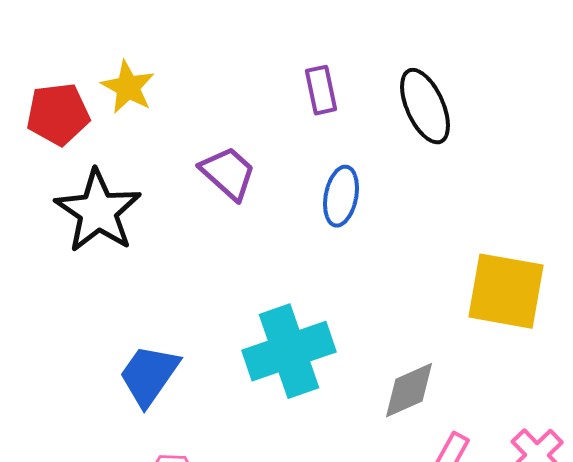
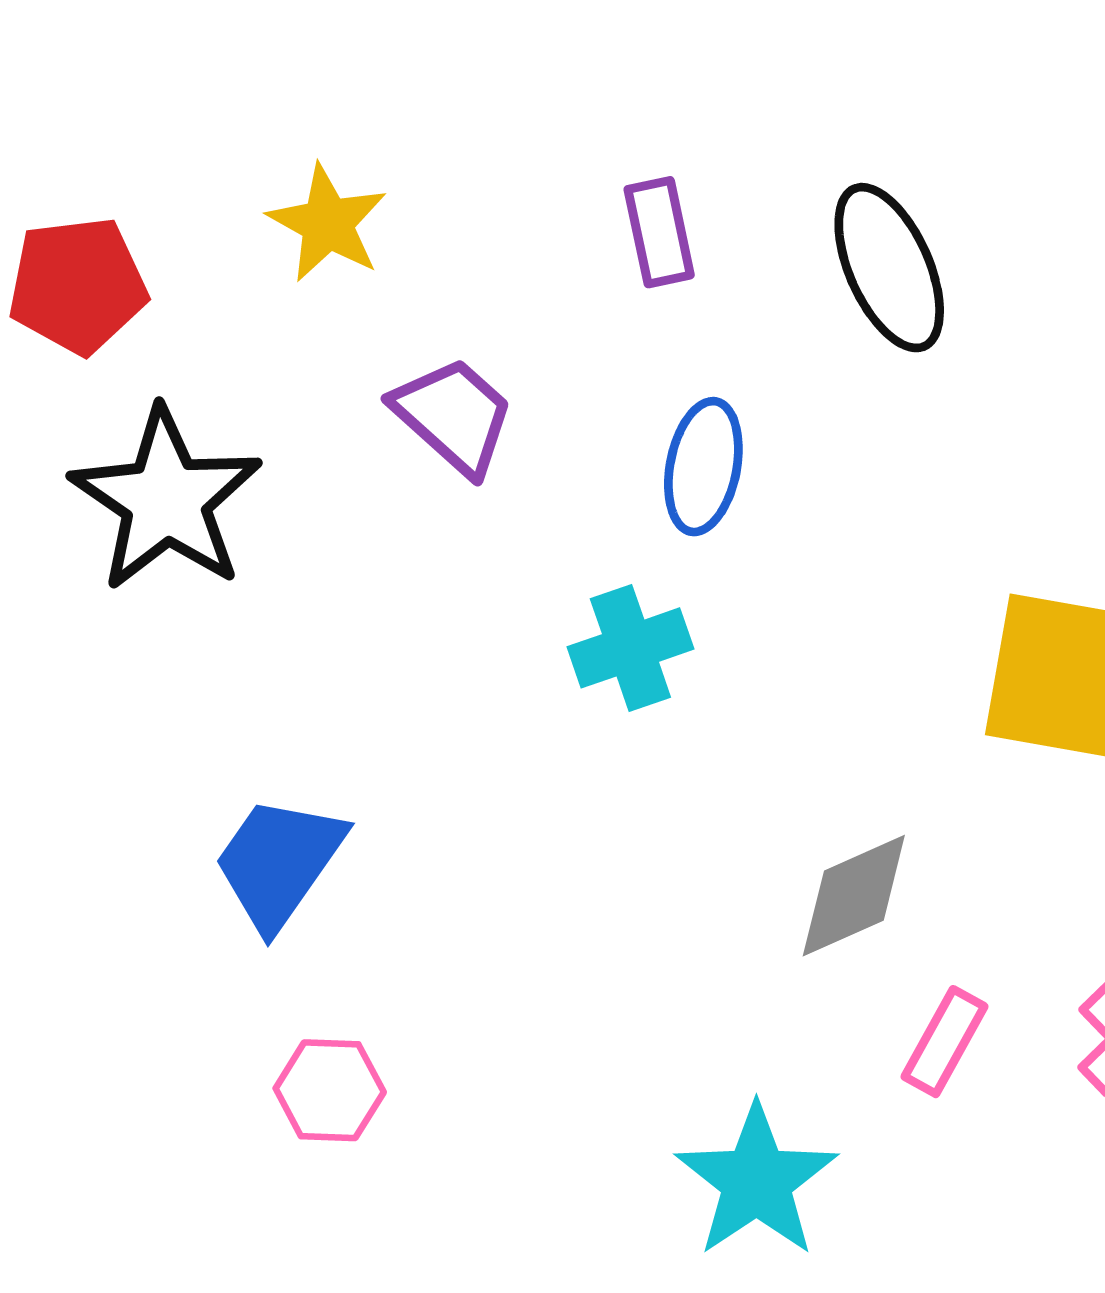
yellow star: (128, 87) -> (327, 223), moved
cyan cross: (289, 351) -> (630, 648), moved, size x0.6

